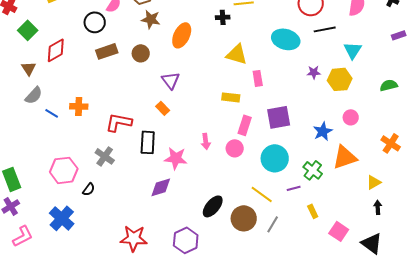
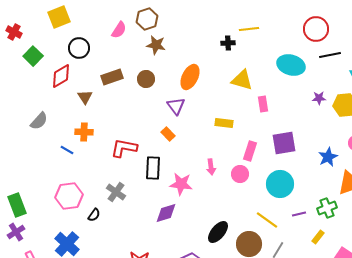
black circle: (95, 22) -> (79, 48), moved
orange ellipse: (182, 35) -> (190, 77), moved
brown triangle: (29, 68) -> (85, 97), moved
yellow rectangle: (231, 97) -> (224, 123), moved
blue line: (52, 113) -> (67, 150), moved
gray cross: (105, 156) -> (116, 192), moved
green cross: (313, 170) -> (327, 208), moved, turned 30
yellow rectangle: (313, 211) -> (318, 237), turned 64

